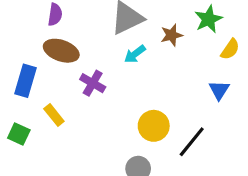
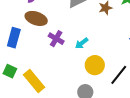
cyan arrow: (135, 54) -> (82, 43), moved
yellow rectangle: (54, 115) -> (34, 81), moved, size x1.6

